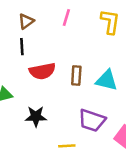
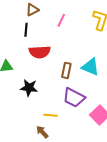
pink line: (66, 17) -> (61, 20), moved
brown rectangle: (76, 75) -> (66, 70), moved

